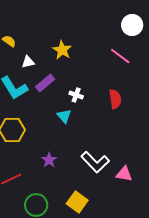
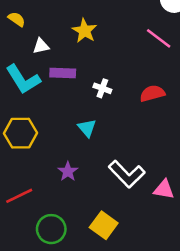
purple rectangle: (45, 83) -> (63, 73), turned 42
red semicircle: (115, 99) -> (152, 93), turned -96
cyan triangle: (64, 116) -> (87, 128), moved

